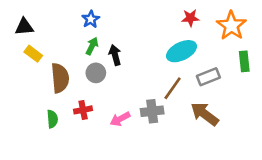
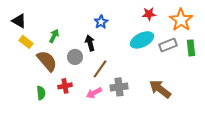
blue star: (91, 19) -> (101, 22), moved
black triangle: (24, 27) -> (19, 21), turned 35
green arrow: (92, 46) -> (54, 36), moved
gray rectangle: (208, 77) -> (168, 45), moved
brown semicircle: (60, 78) -> (47, 61), turned -35
brown line: (173, 88) -> (100, 69), moved

